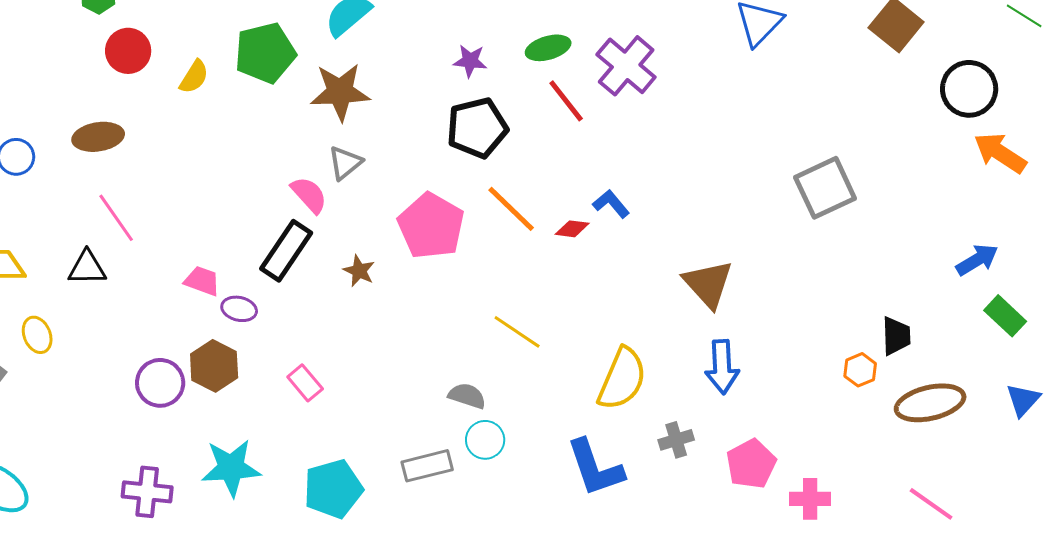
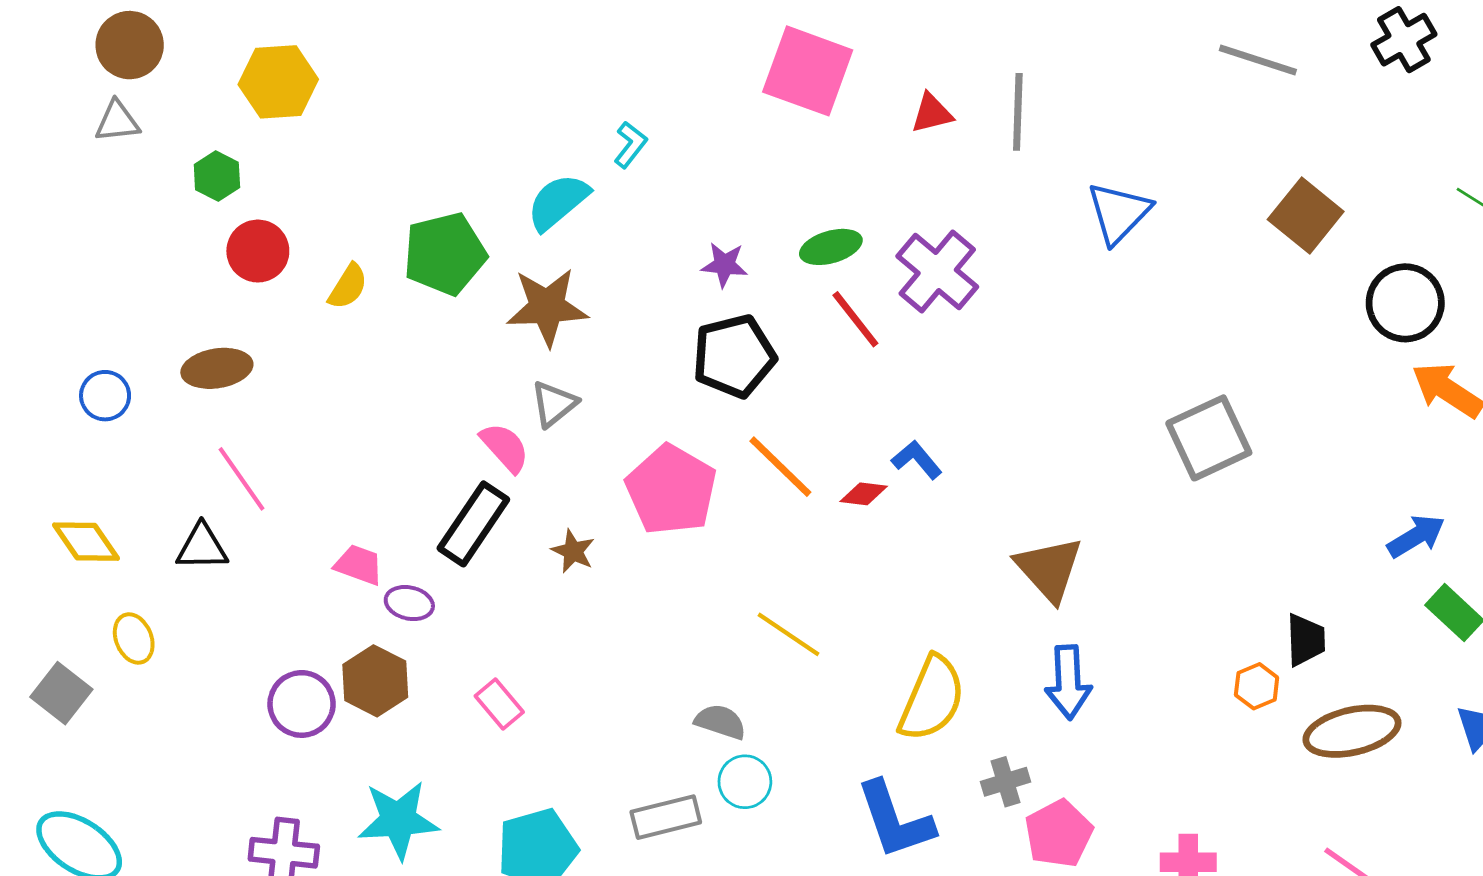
pink pentagon: (751, 464) -> (1059, 834), moved

